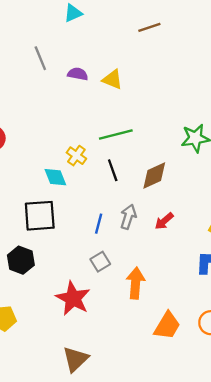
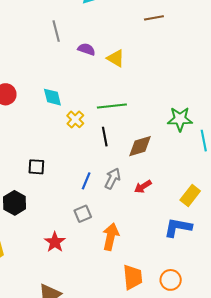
cyan diamond: (55, 177) -> (52, 97), moved
black square: (40, 216) -> (36, 167), size x0.6
red star: (73, 298) -> (55, 242), size x0.7
orange trapezoid: (167, 326) -> (133, 277), turned -44

